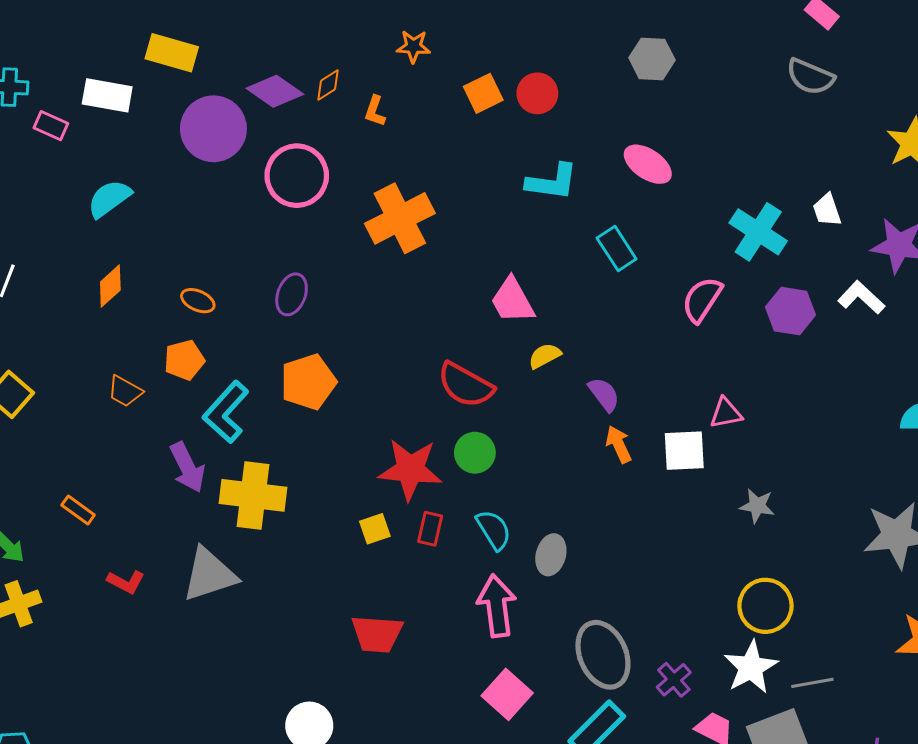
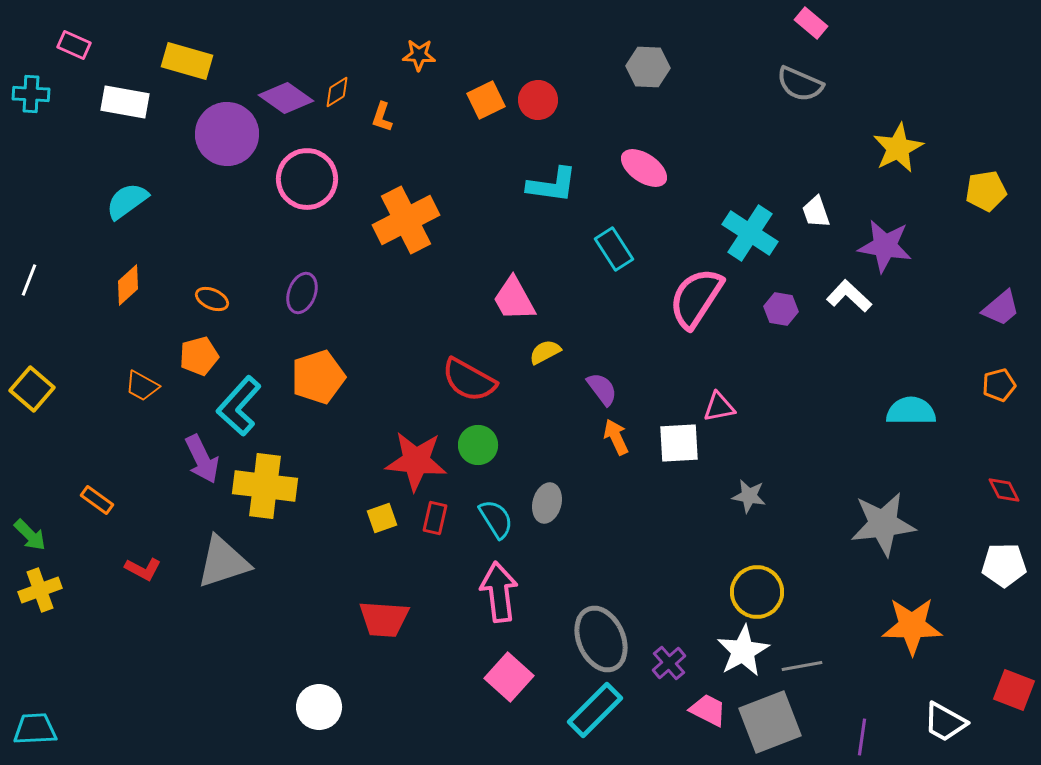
pink rectangle: (51, 126) -> (74, 45), moved
pink semicircle: (702, 300) -> (696, 298), size x1.4
purple hexagon: (790, 311) -> (781, 309), size x0.7
gray ellipse: (551, 555) -> (547, 503), moved

